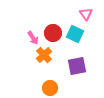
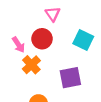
pink triangle: (86, 14) -> (53, 14), moved
cyan square: (75, 34) -> (83, 40), moved

